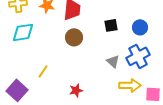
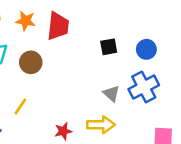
brown circle: (74, 37) -> (31, 62), moved
yellow arrow: (130, 85) -> (101, 125), moved

